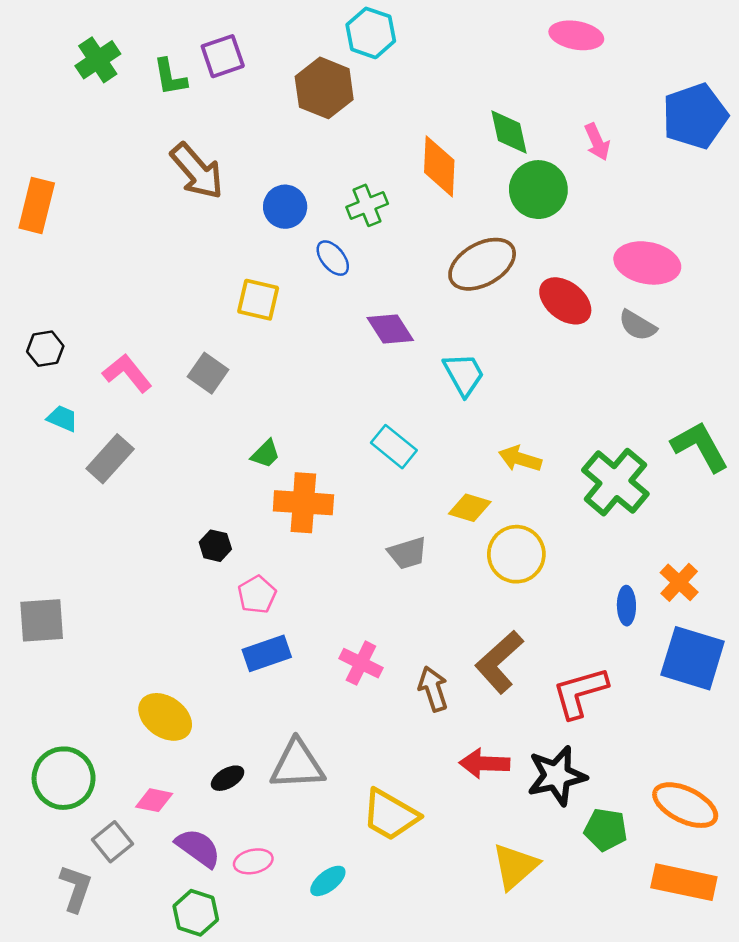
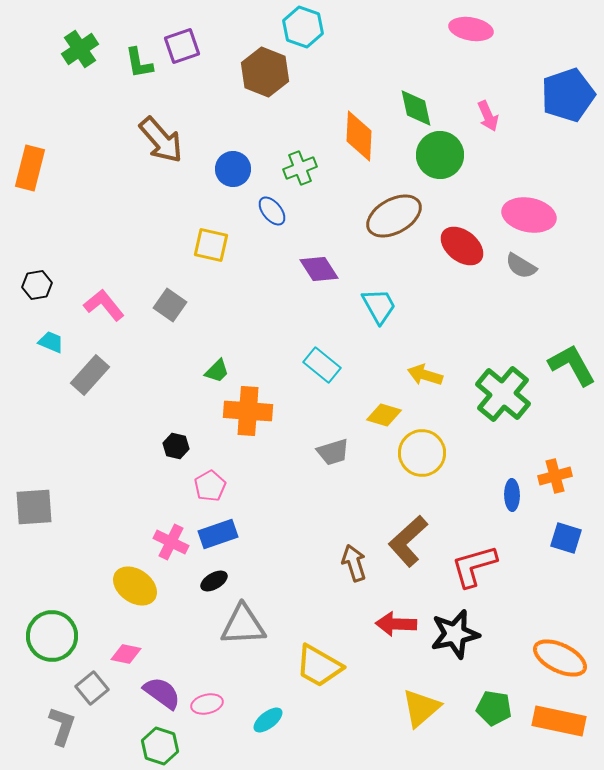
orange cross: (679, 582) -> (555, 476), turned 32
blue square: (693, 658) -> (566, 538), size x0.6
pink cross: (361, 663) -> (171, 542), moved
black ellipse: (228, 778) -> (214, 581), moved
green pentagon: (606, 830) -> (494, 708), moved

